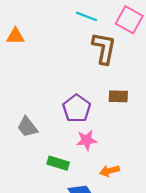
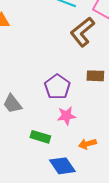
brown L-shape: (104, 48) -> (82, 32), turned -140

